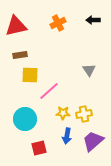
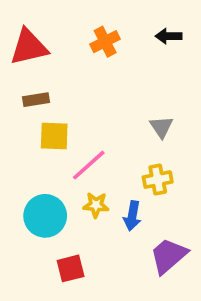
yellow star: (63, 113) -> (96, 205), moved
yellow cross: (84, 114) -> (158, 180), moved
blue arrow: (67, 136) -> (132, 216), moved

